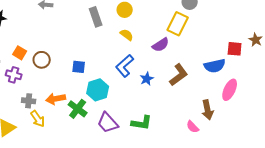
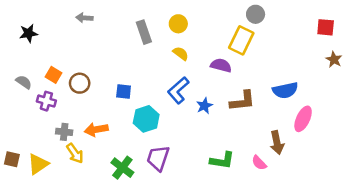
purple semicircle: (161, 45) -> (221, 65), turned -132
red square: (235, 49) -> (326, 27), moved
brown L-shape: (179, 75) -> (242, 101), turned 30
green cross: (78, 109) -> (122, 168), moved
purple trapezoid: (108, 123) -> (158, 158), turned 60
green L-shape: (142, 123) -> (222, 160), moved

